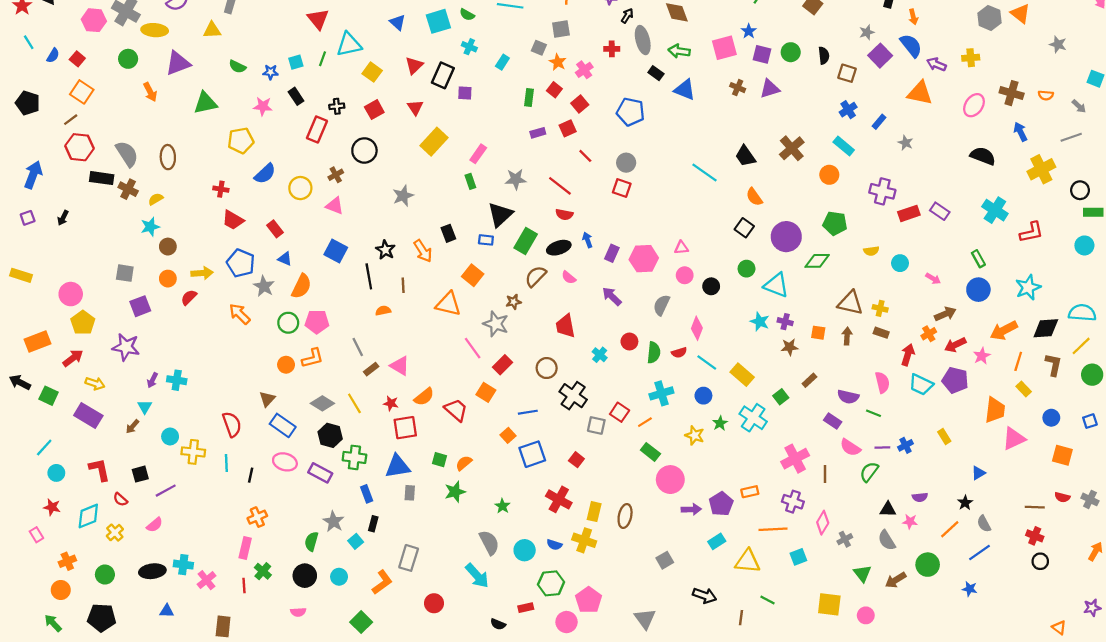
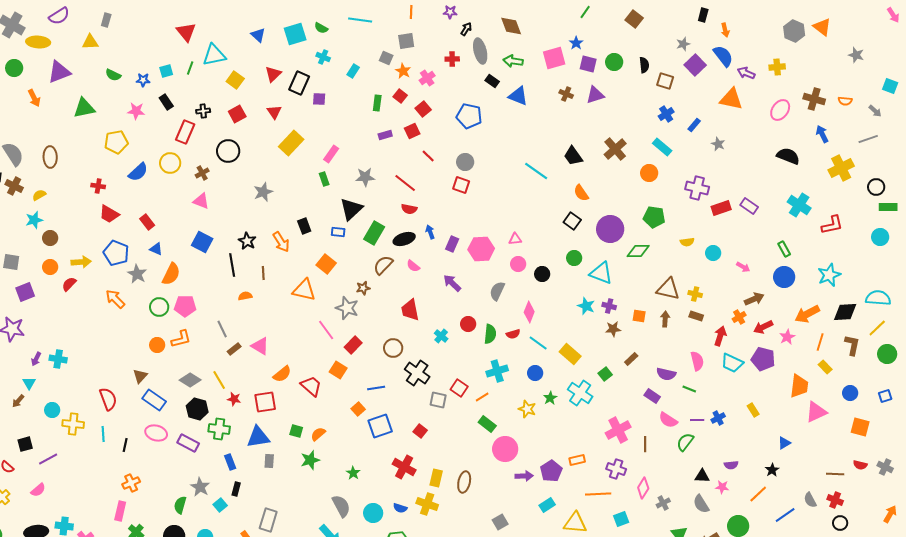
yellow circle: (300, 188) -> (170, 163), moved
red star: (391, 403) -> (234, 399), moved
gray semicircle: (984, 524) -> (810, 500), moved

